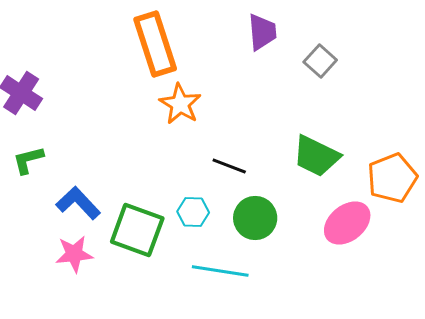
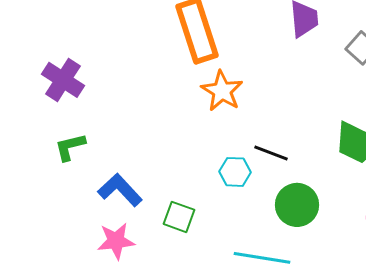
cyan hexagon: (193, 212) -> (235, 172), moved
green square: (137, 230) -> (179, 217), size x0.6

